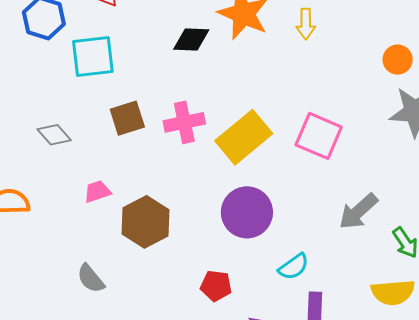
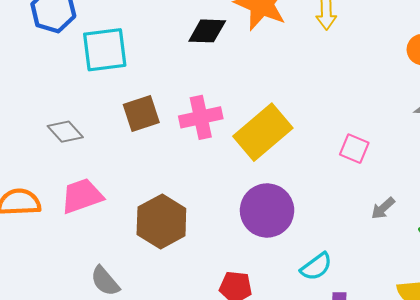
pink square: (319, 136) -> (354, 149), moved, size x0.6
pink trapezoid: (97, 192) -> (82, 196), moved, size x1.5
gray arrow: (358, 211) -> (383, 208), size x0.6

